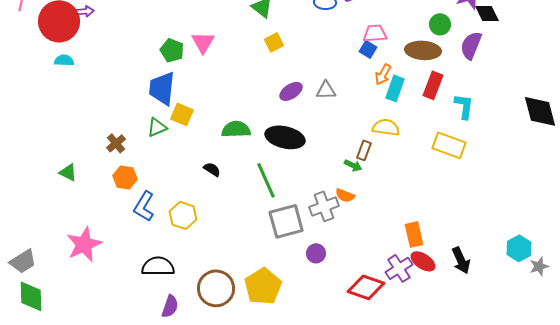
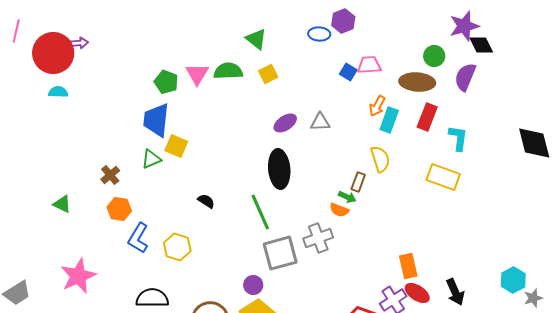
blue square: (368, 49) -> (348, 72), moved
yellow semicircle: (386, 127) -> (380, 159), turned 64
green semicircle: (236, 129) -> (228, 71), moved
black ellipse: (285, 137) -> (279, 169), turned 72
orange semicircle: (345, 195) -> (339, 210), moved
purple circle: (316, 253) -> (253, 285), moved

